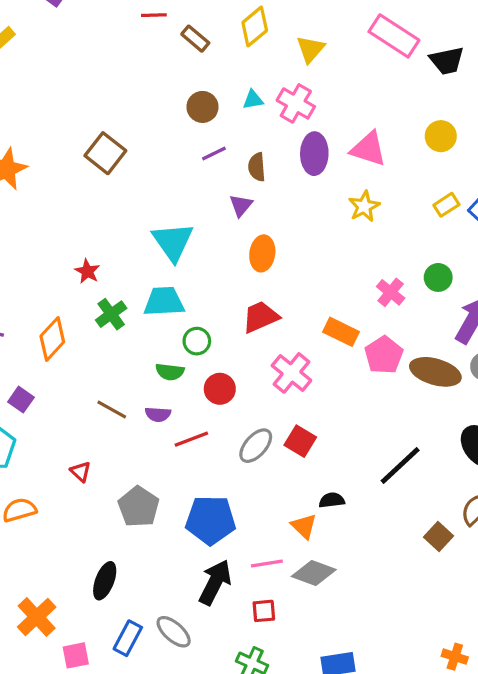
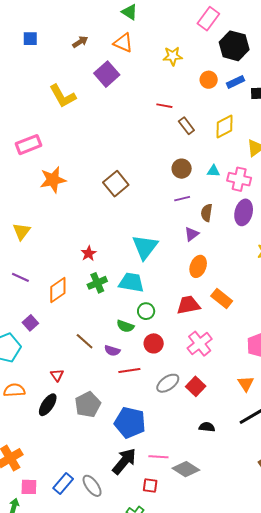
pink cross: (296, 103) -> (239, 179), turned -30
orange rectangle: (341, 332) -> (222, 299), moved
orange triangle: (304, 526) -> (246, 384), moved
black ellipse: (105, 581) -> (48, 405), moved

